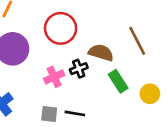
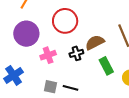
brown semicircle: (101, 53) -> (95, 42), turned -48
pink cross: (54, 77) -> (48, 55), moved

